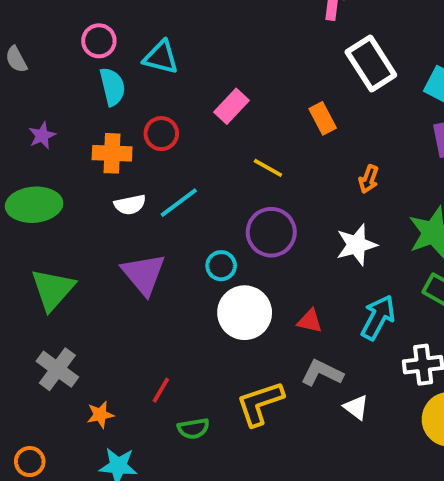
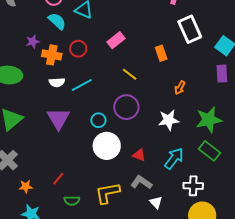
cyan semicircle: (112, 87) -> (57, 21), turned -42
purple star: (42, 136) -> (33, 42), moved

